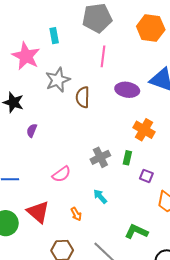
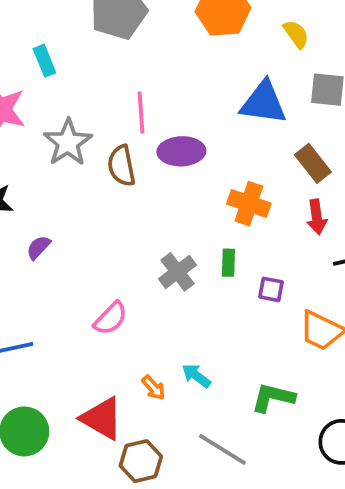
pink line: (103, 56) -> (141, 113), moved
purple ellipse: (127, 90) -> (181, 151), moved
purple semicircle: (32, 130) -> (38, 247), turned 32
cyan arrow: (100, 196) -> (196, 376), moved
red triangle: (38, 212) -> (102, 418), moved

